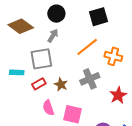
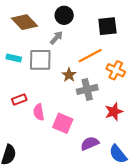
cyan rectangle: (17, 72) -> (14, 58), moved
red rectangle: (39, 84) -> (19, 100), moved
brown star: (61, 84) -> (69, 75), moved

